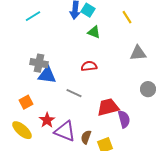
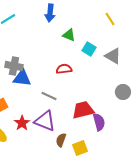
cyan square: (88, 10) -> (89, 49), moved
yellow line: (127, 17) -> (110, 19), moved
gray triangle: (138, 53) -> (113, 56), turned 36
purple triangle: (65, 131) -> (45, 121), moved

